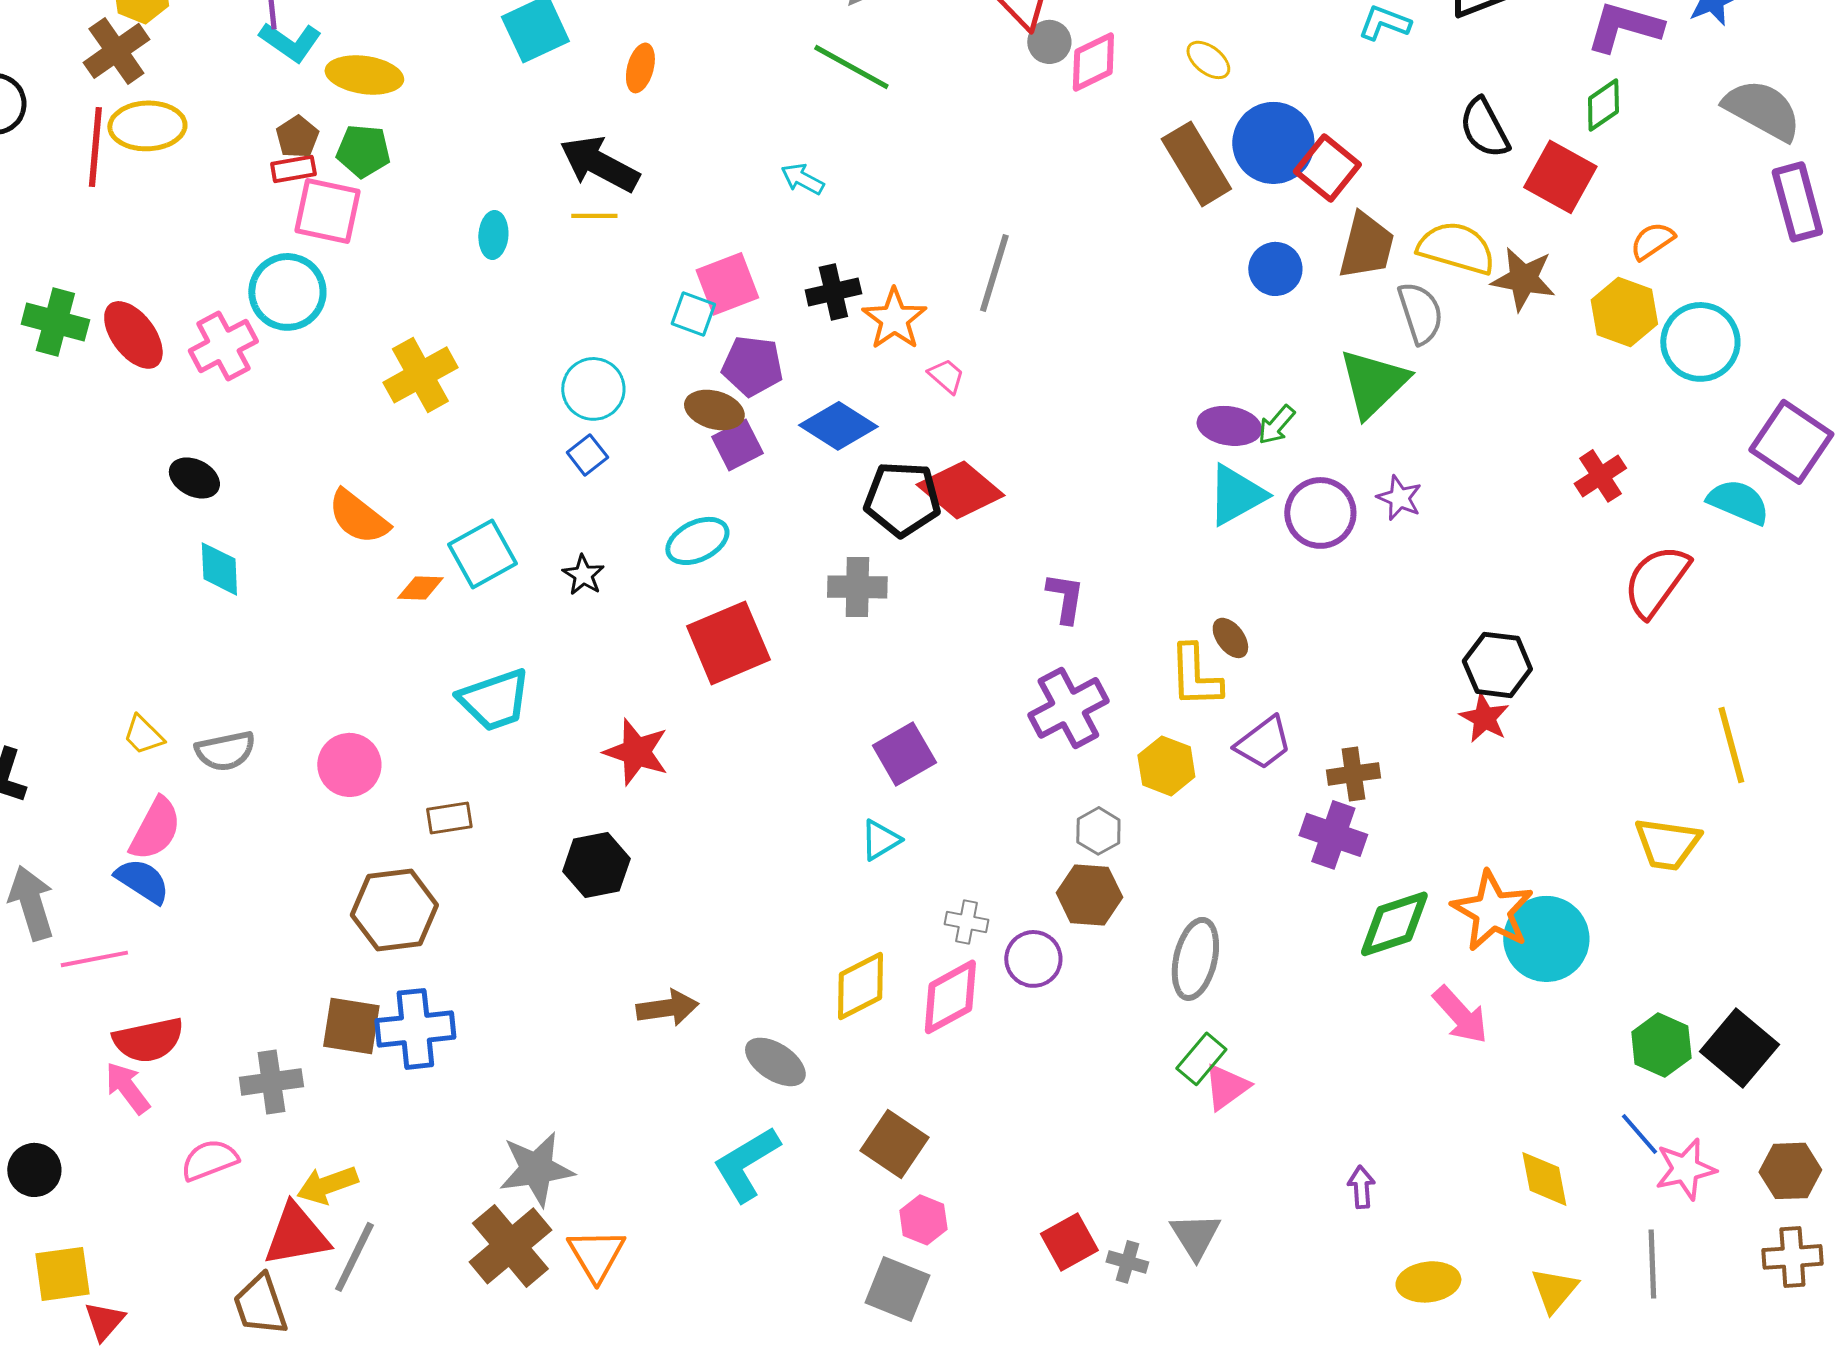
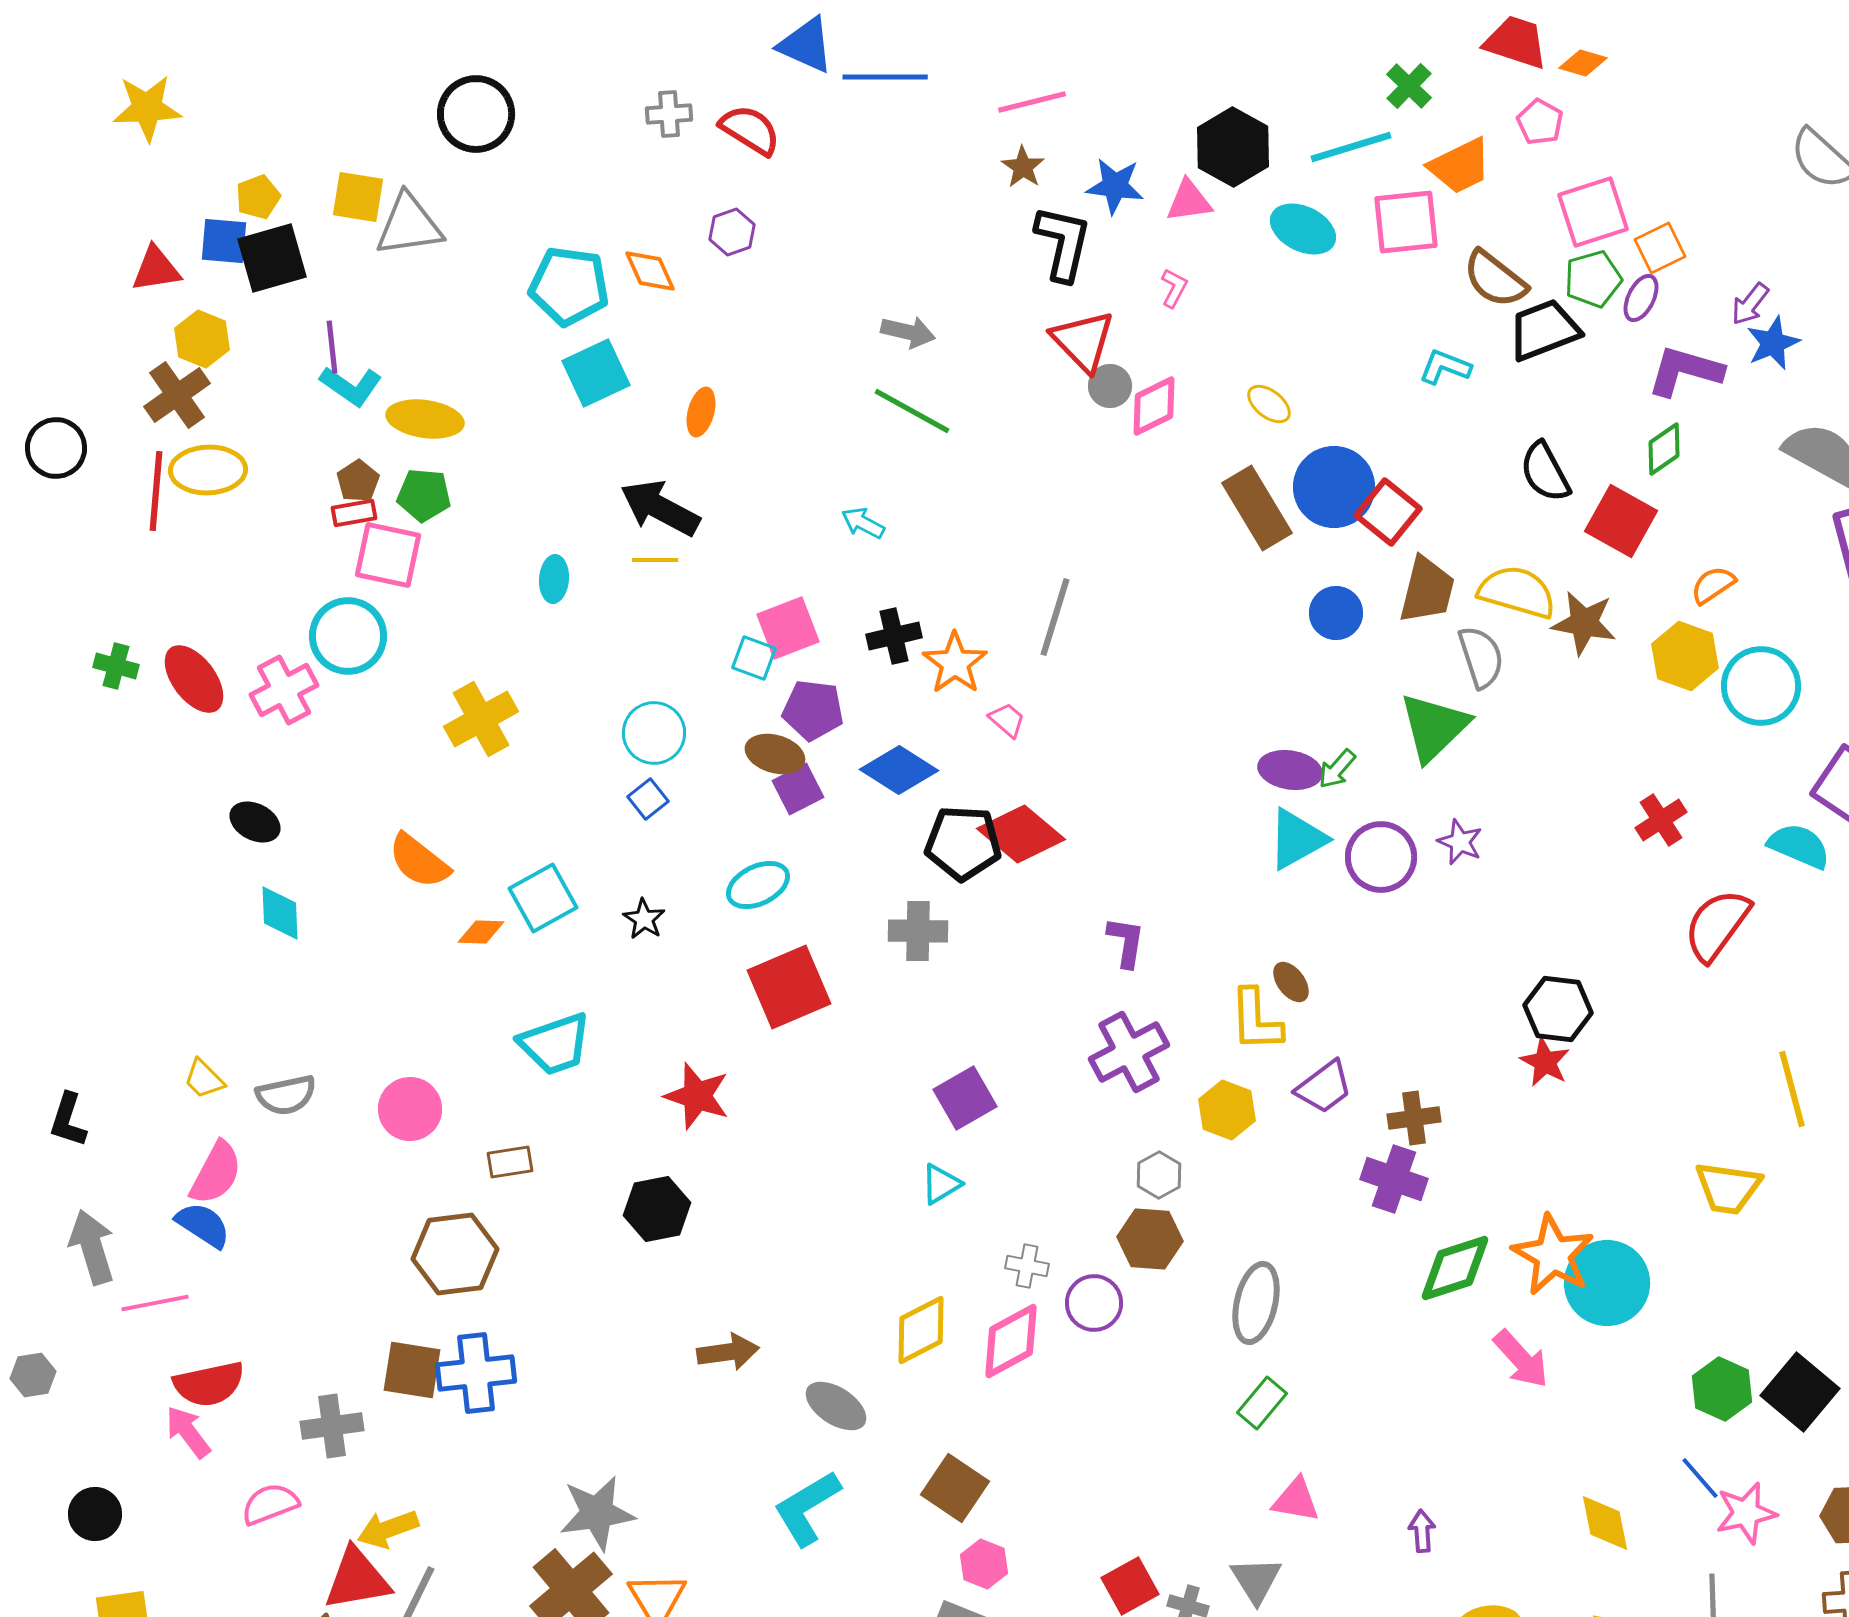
green cross: (55, 322) -> (116, 666), size x0.7
pink triangle: (1226, 1087) -> (1296, 1500), moved, turned 46

